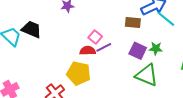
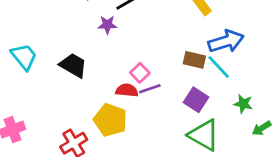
cyan line: (166, 19) -> (219, 67), moved
black trapezoid: (31, 29) -> (73, 65), moved
green star: (156, 49) -> (243, 104), moved

